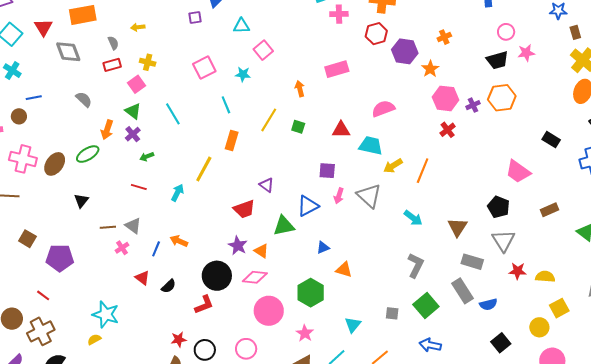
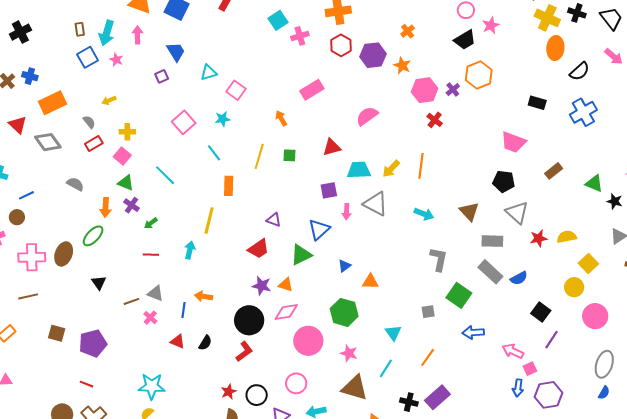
cyan trapezoid: (371, 146) -> (359, 170), moved

